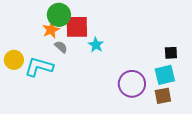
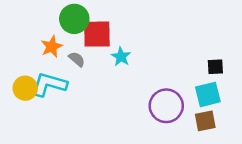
orange star: (51, 30) -> (52, 47), moved
yellow circle: (14, 60) -> (25, 88), moved

